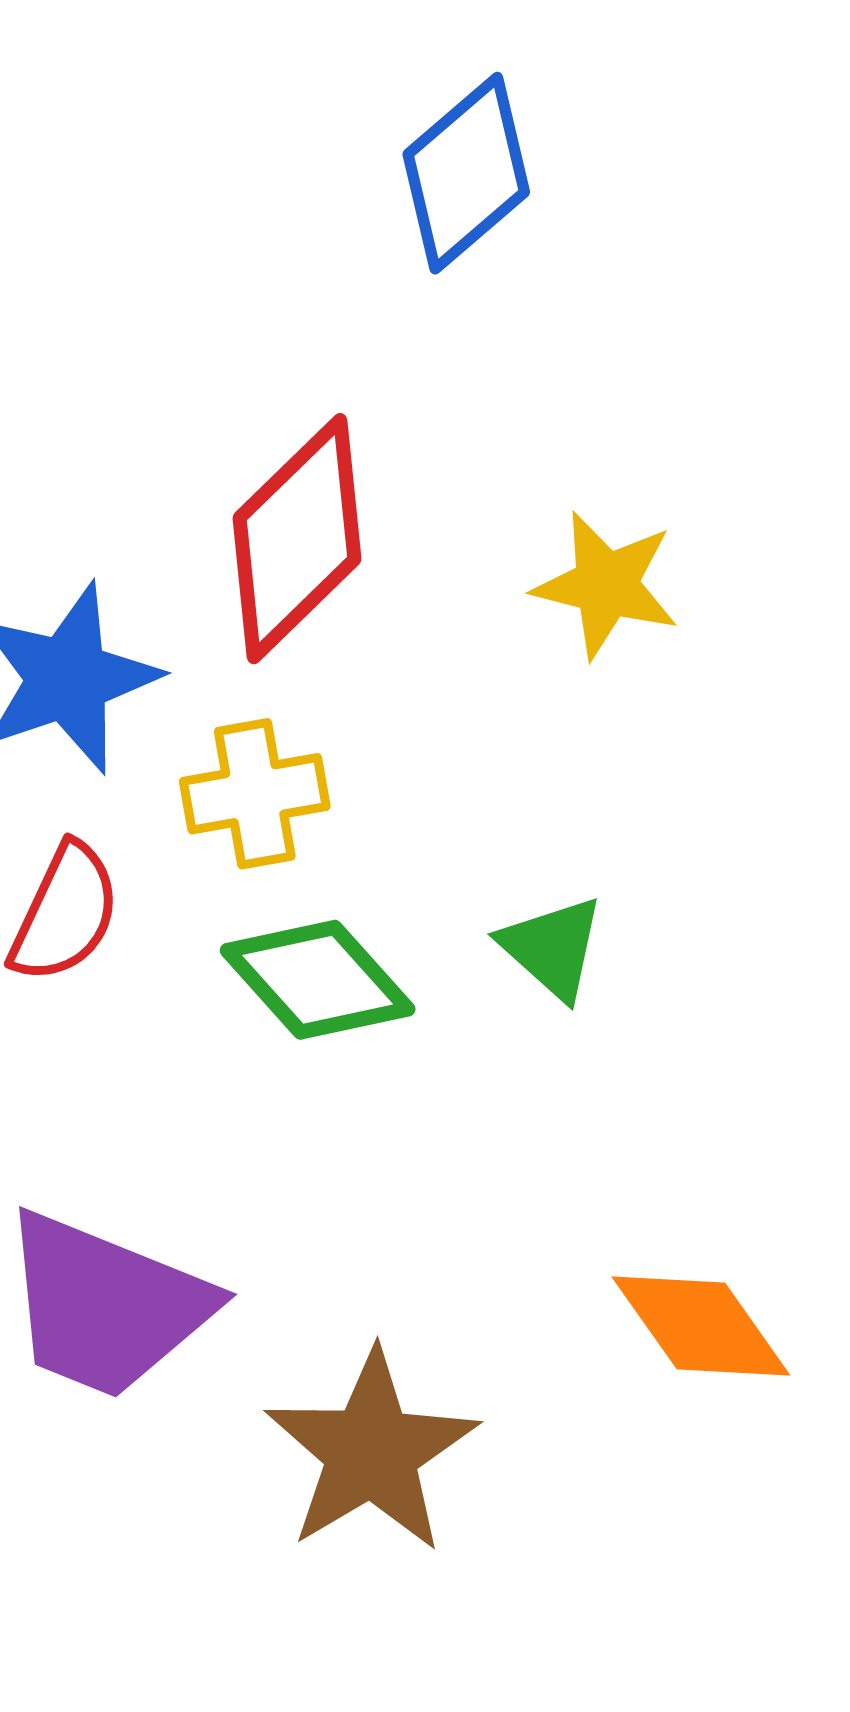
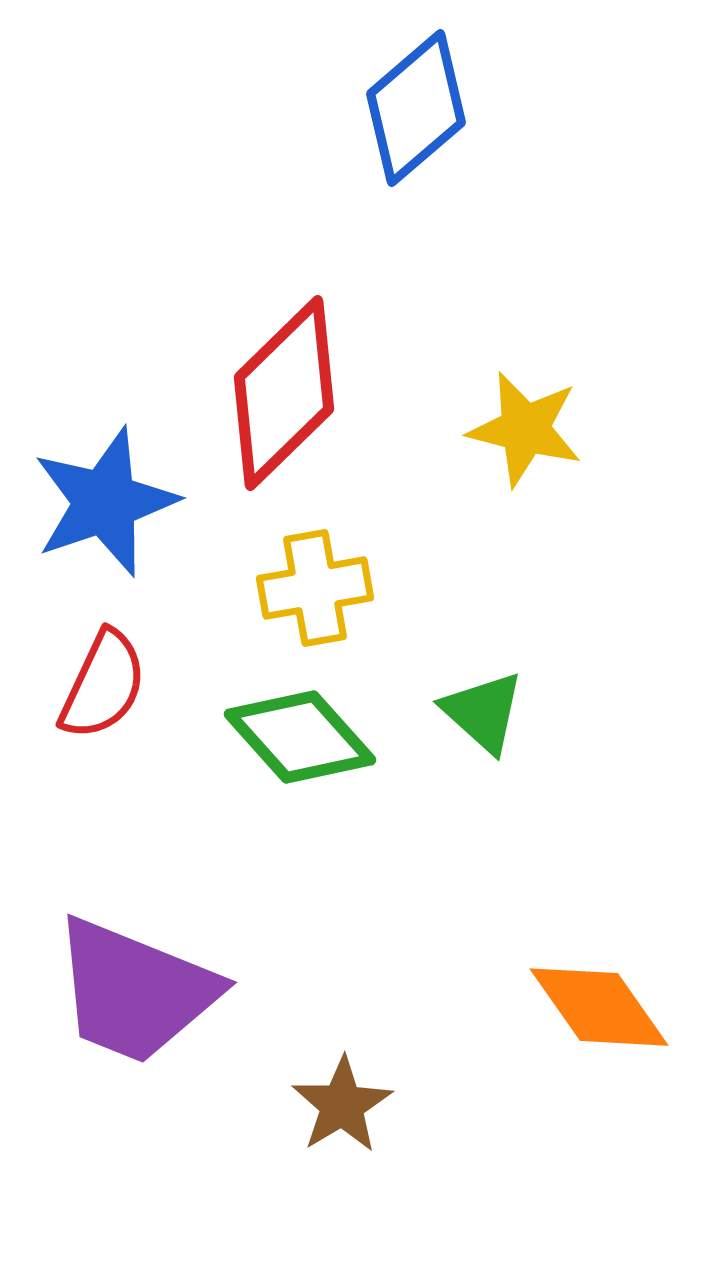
yellow cross: (255, 794) -> (315, 588), moved
brown star: (371, 1452) -> (342, 1105), size x0.6

